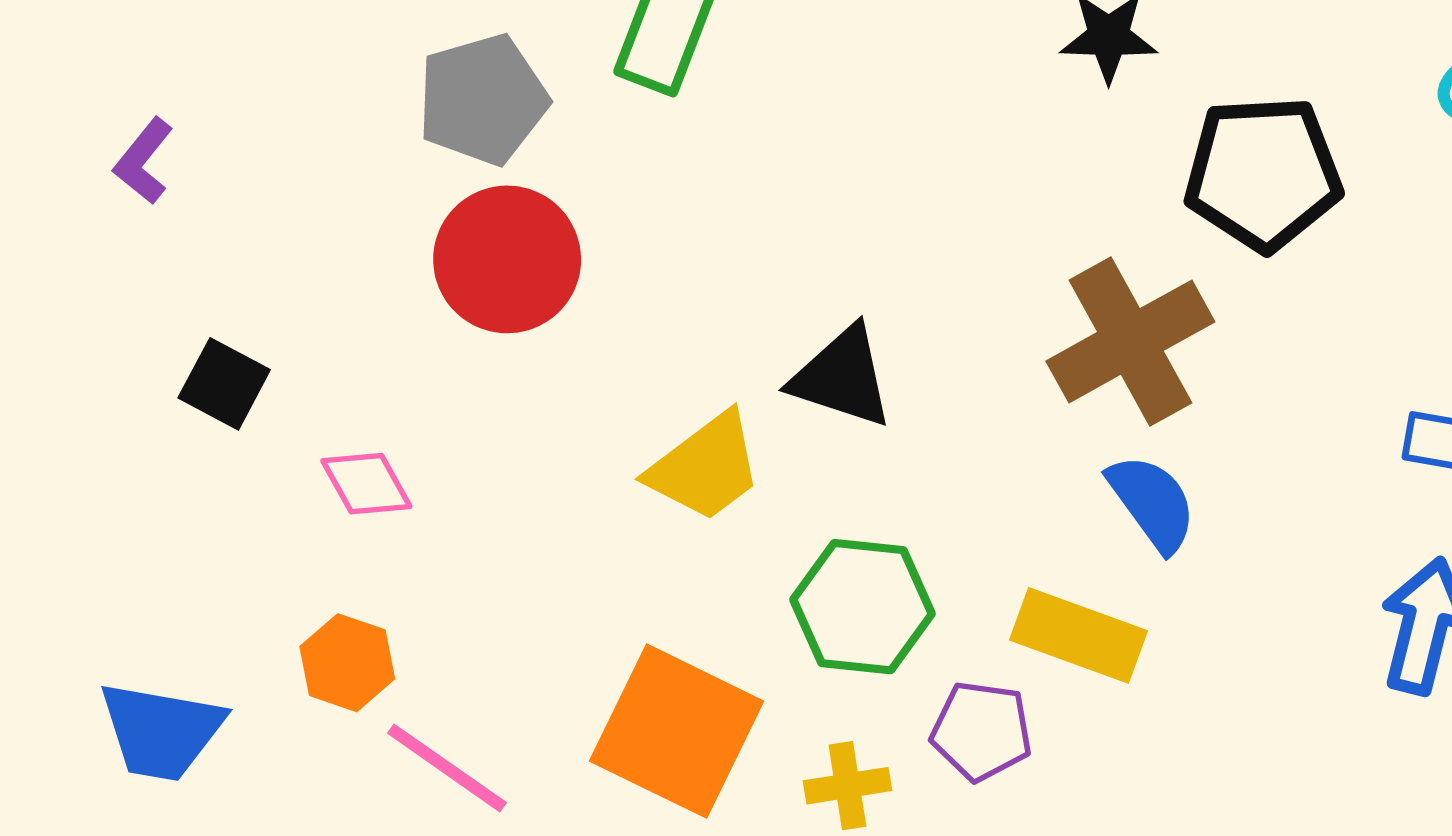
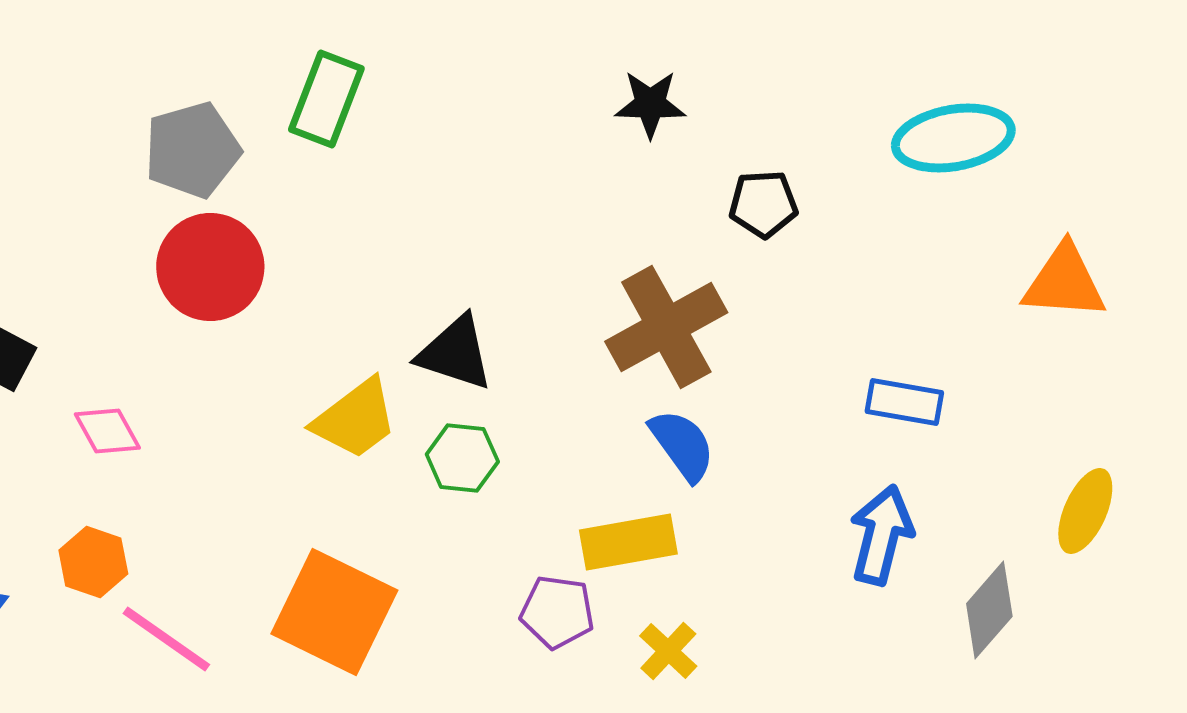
black pentagon: (1263, 173) -> (763, 204), size x0.6
green hexagon: (863, 607) -> (462, 458), moved, size x0.7
yellow rectangle: (1078, 635) -> (628, 542), turned -30
yellow cross: (847, 786) -> (668, 651), moved, turned -38

